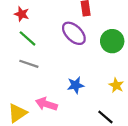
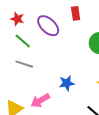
purple ellipse: (74, 33) -> (48, 26), moved
pink arrow: (46, 104) -> (40, 100), turned -48

